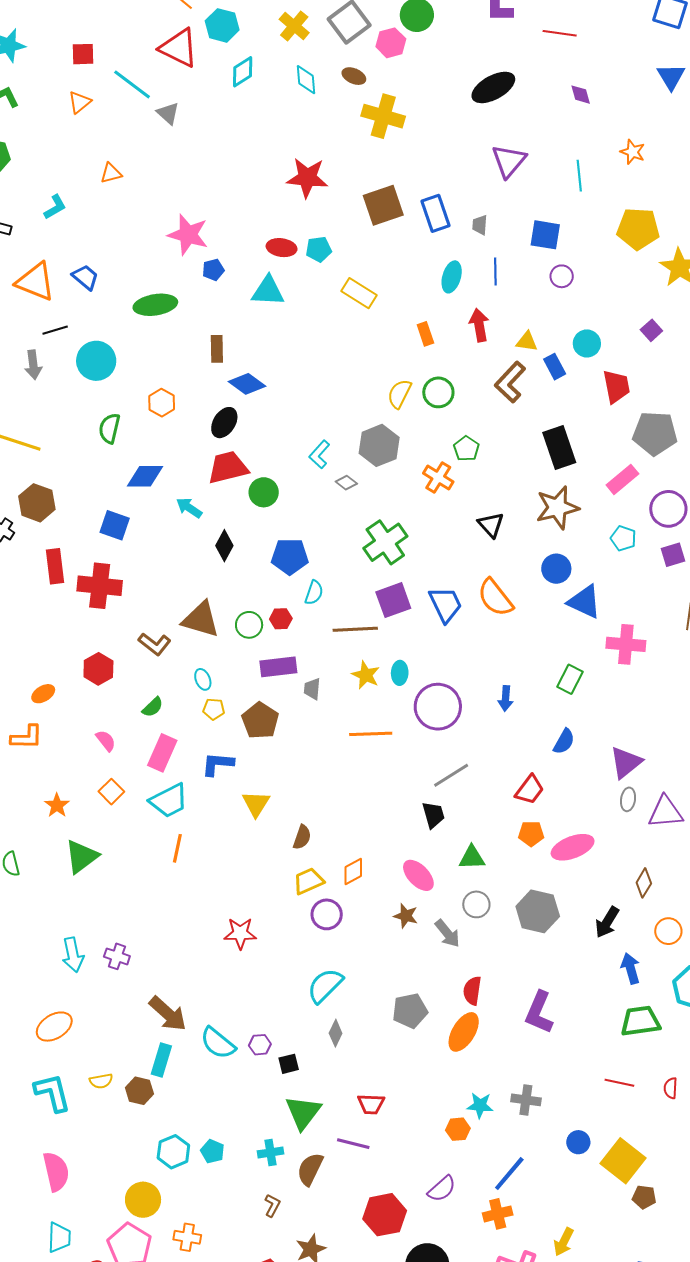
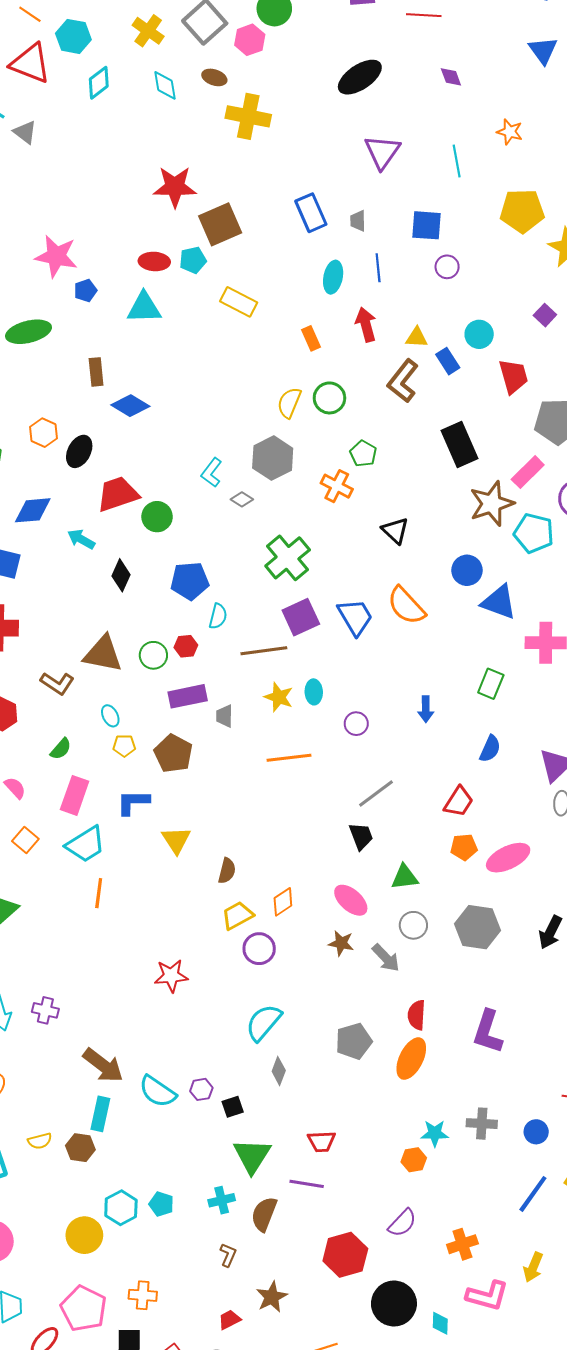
brown square: (383, 205) -> (220, 224), moved
black ellipse: (224, 423) -> (79, 451), moved
brown star: (557, 508) -> (492, 504), moved
cyan pentagon: (623, 538) -> (534, 533), size x1.5
purple circle: (438, 707) -> (356, 724), size x0.5
blue circle: (578, 1142) -> (536, 1132), moved
blue line: (509, 1174) -> (533, 1194), moved
yellow circle: (143, 1200) -> (84, 1235), moved

